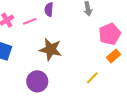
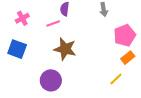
pink line: (30, 21) -> (53, 23), moved
yellow line: (92, 78) -> (116, 79), moved

